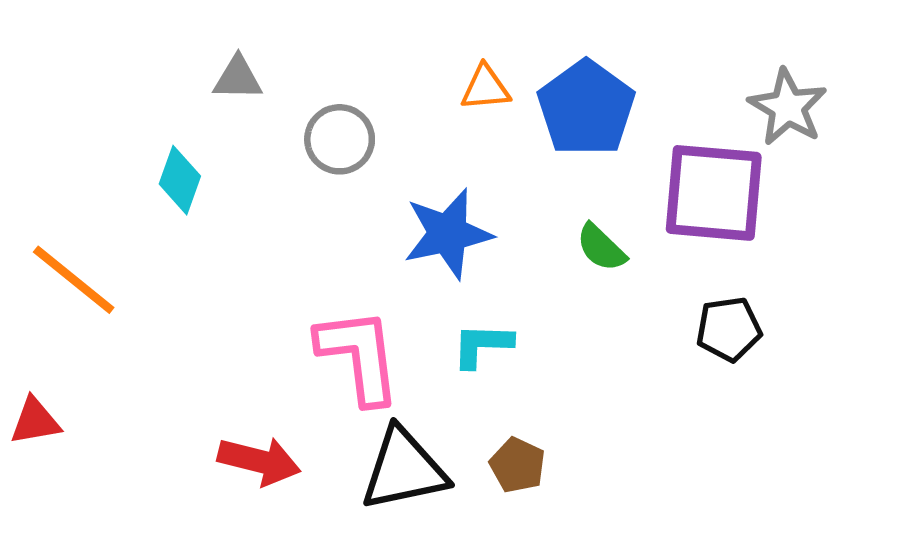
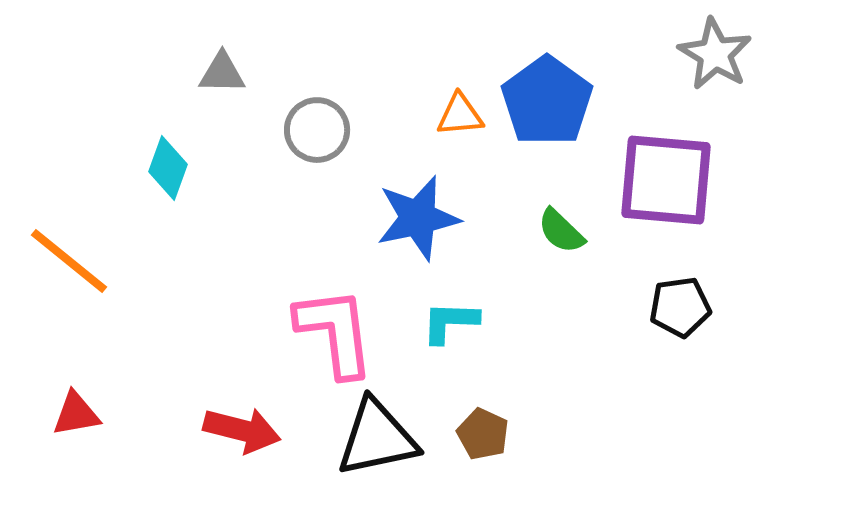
orange triangle: (485, 88) -> (460, 115), moved
gray star: (788, 107) -> (715, 54), moved
red triangle: (35, 421) -> (76, 414), moved

